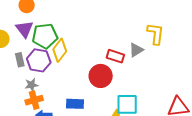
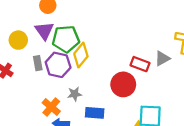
gray star: (32, 85) -> (75, 94), moved
orange cross: (34, 100) -> (51, 107), turned -36

